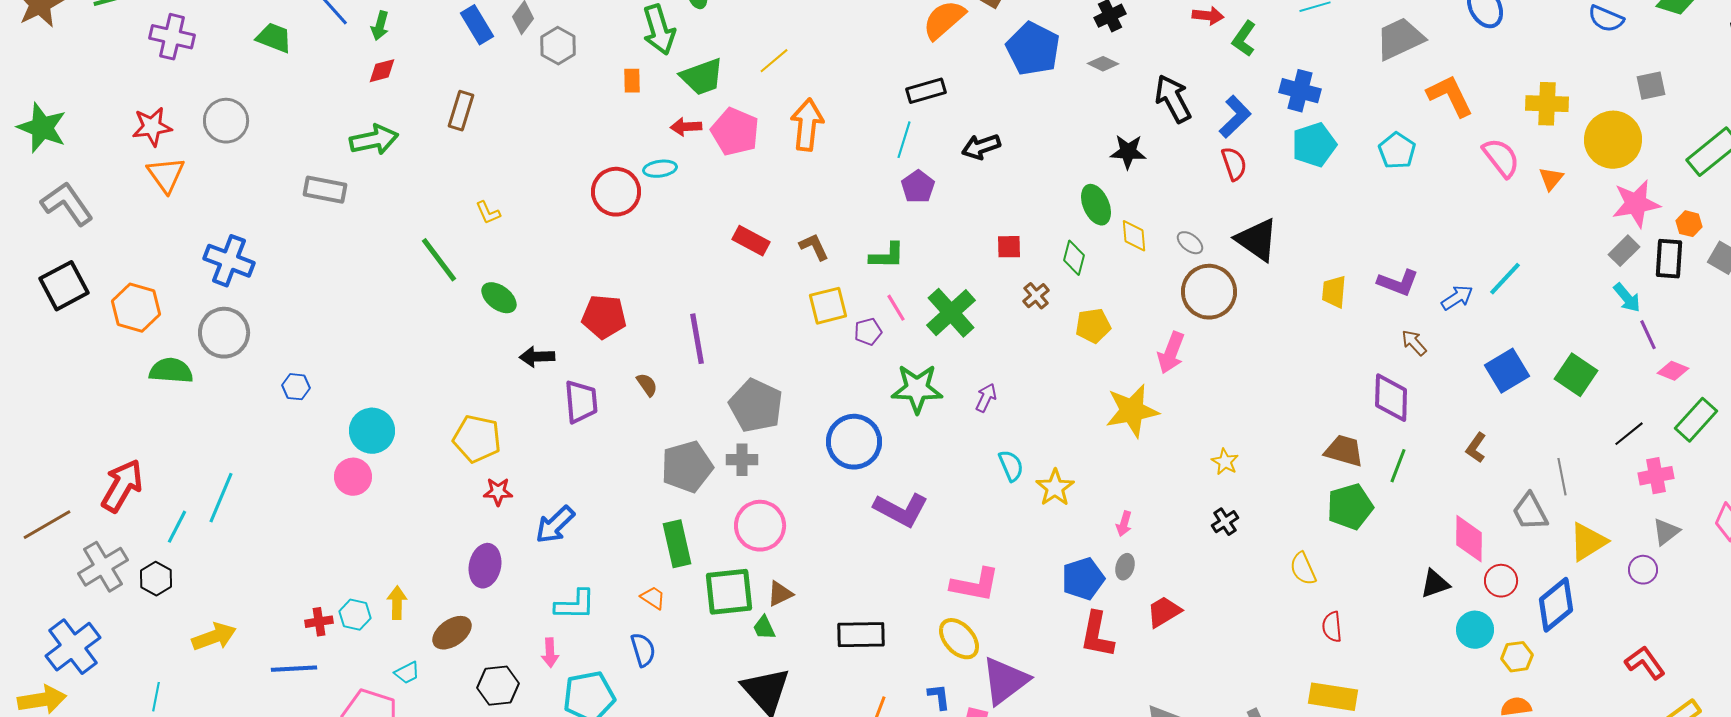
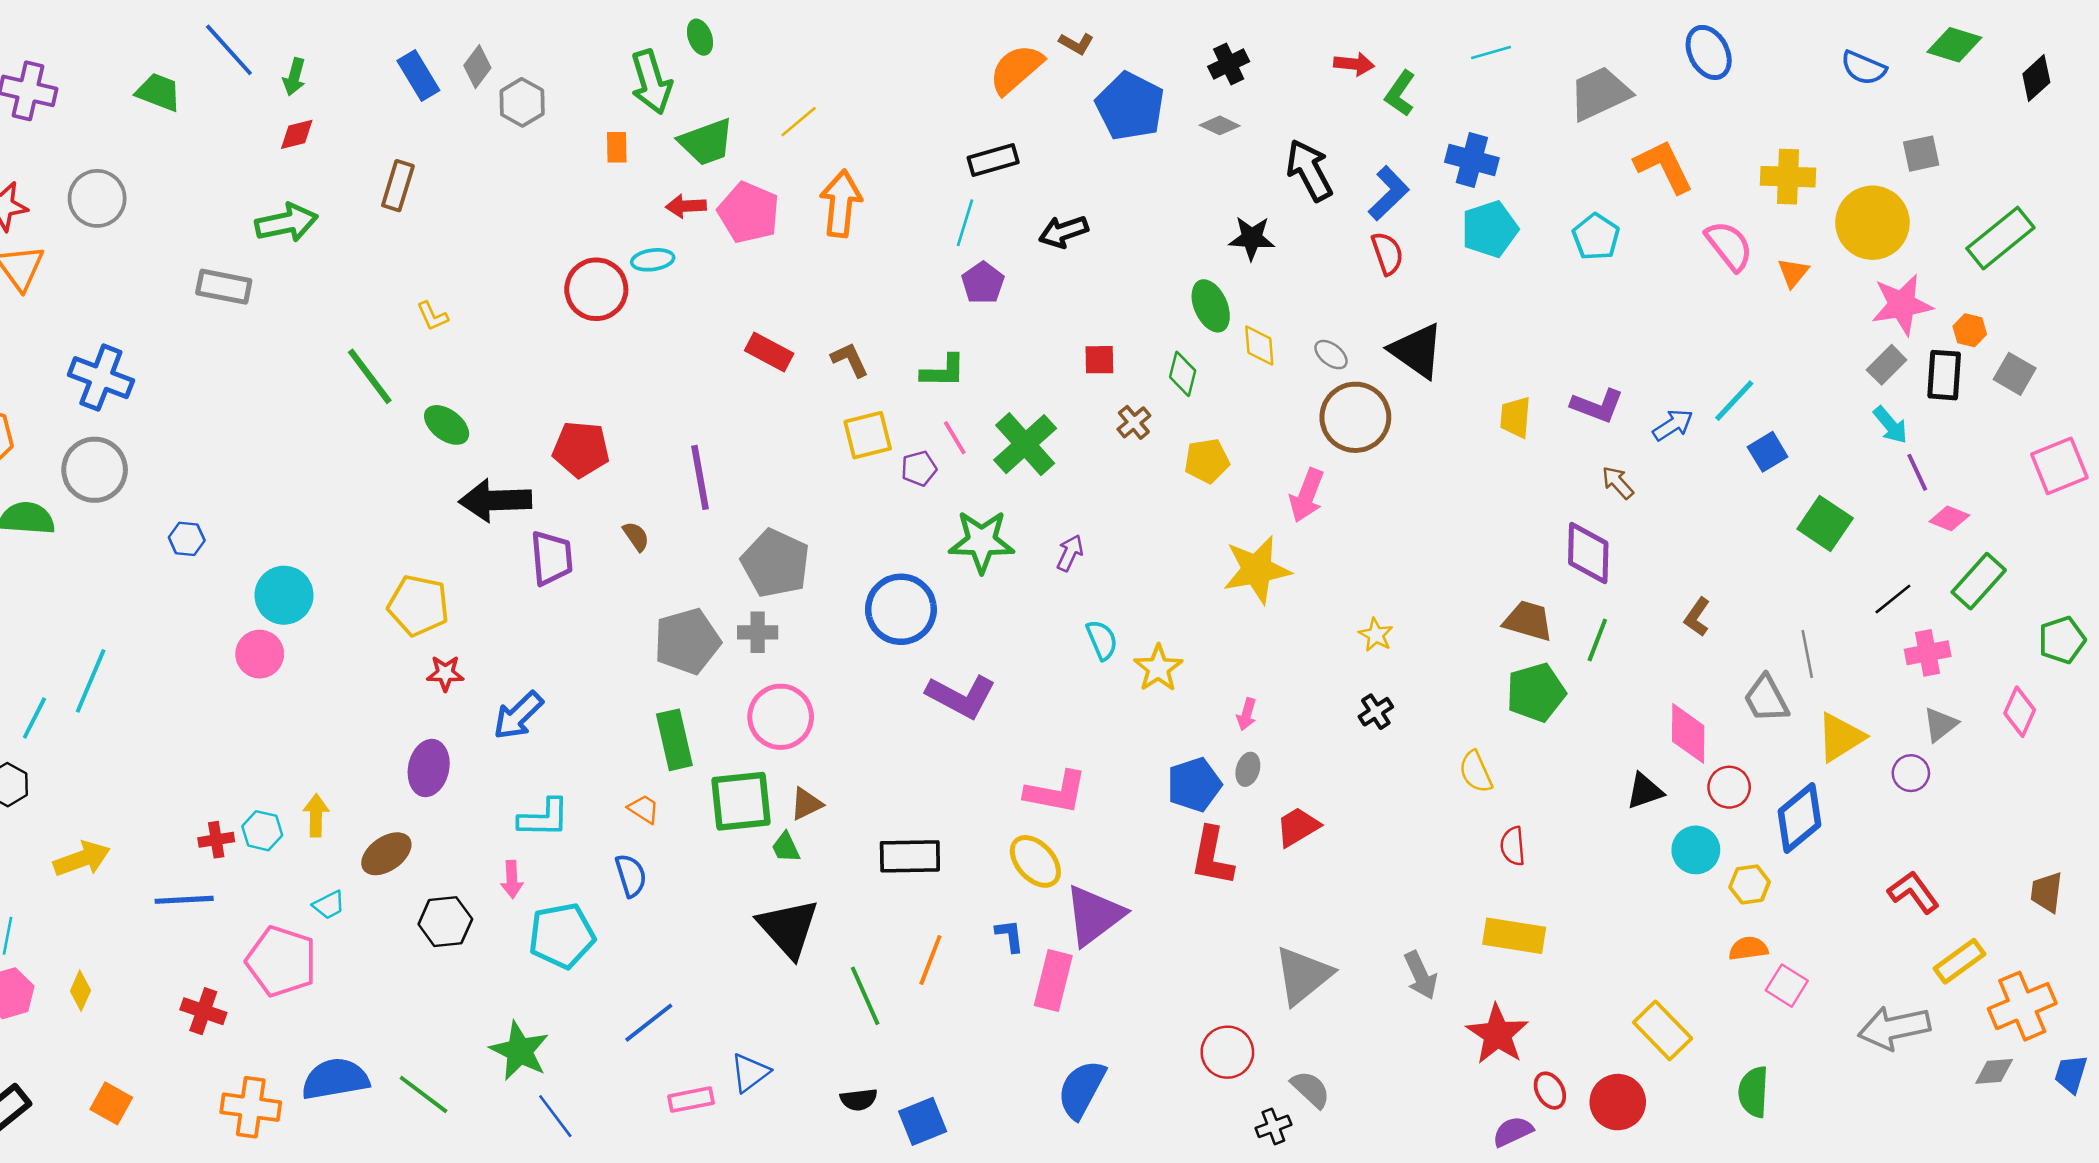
black arrow: (537, 357) -> (495, 500), size x1.6
blue square: (1507, 371) -> (1768, 452), moved, size x0.7

